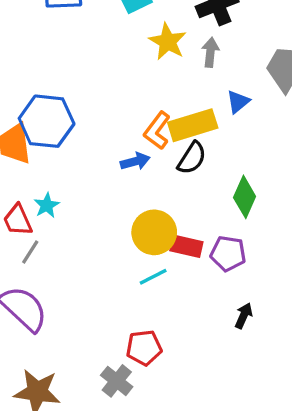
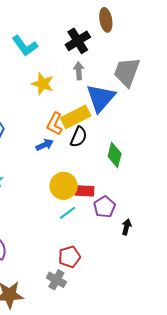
yellow star: (168, 42) -> (43, 84), moved
blue triangle: (238, 102) -> (101, 98), size x2.0
purple pentagon: (228, 254) -> (105, 207), moved, turned -30

